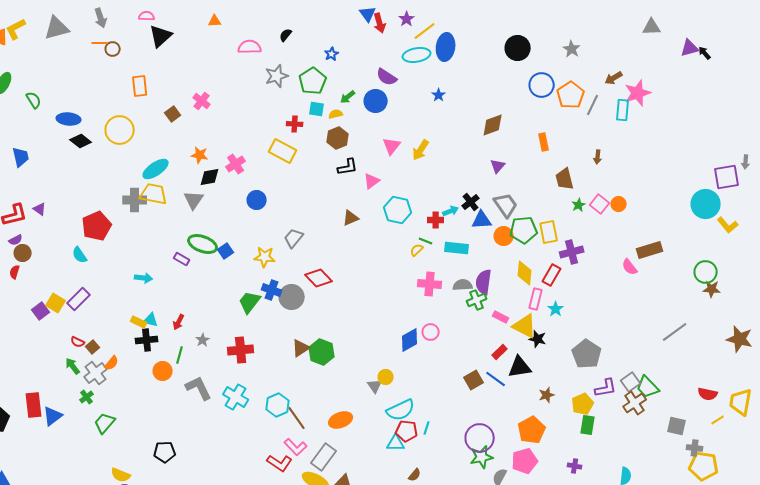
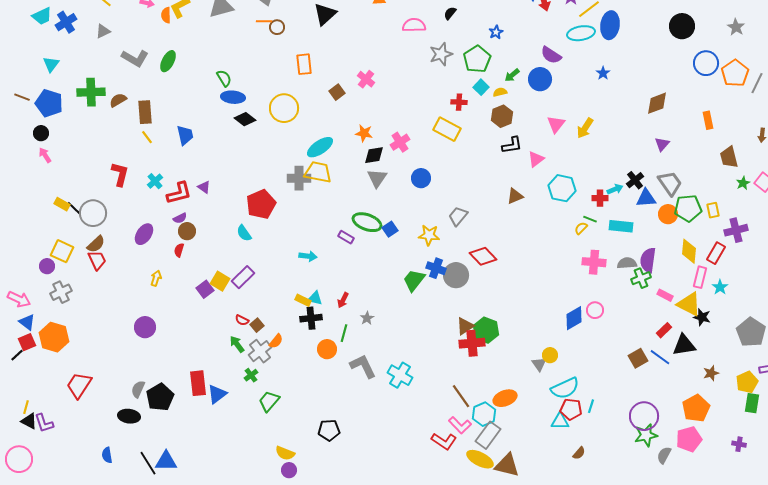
green semicircle: (34, 100) -> (224, 78), moved
cyan square: (317, 109) -> (481, 87), turned 35
gray triangle: (194, 200) -> (377, 178), moved
yellow rectangle: (549, 232) -> (713, 210), size x0.7
red cross: (241, 350) -> (472, 343), moved
cyan hexagon: (278, 405) -> (484, 414), moved

